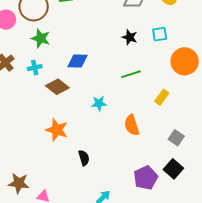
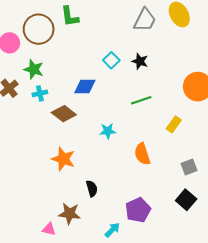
cyan square: (160, 34) -> (111, 60), moved, turned -35
green star: (41, 38) -> (34, 69), moved
gray square: (176, 138) -> (189, 167), turned 35
purple pentagon: (146, 178) -> (138, 210), moved
brown star: (19, 183) -> (70, 214), moved

